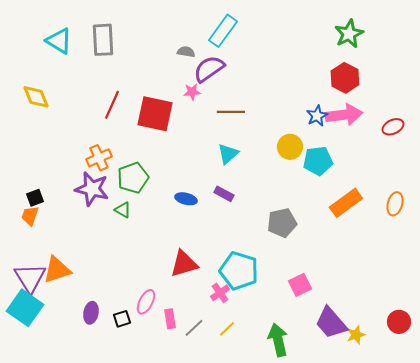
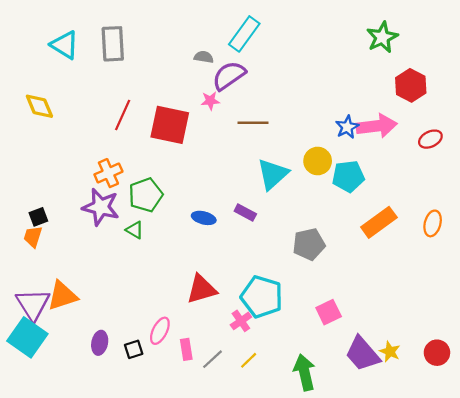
red hexagon: (345, 78) -> (411, 85), moved
cyan triangle: (228, 154) -> (273, 174), moved, size x1.4
yellow star: (356, 335) -> (390, 352), moved, turned -30

